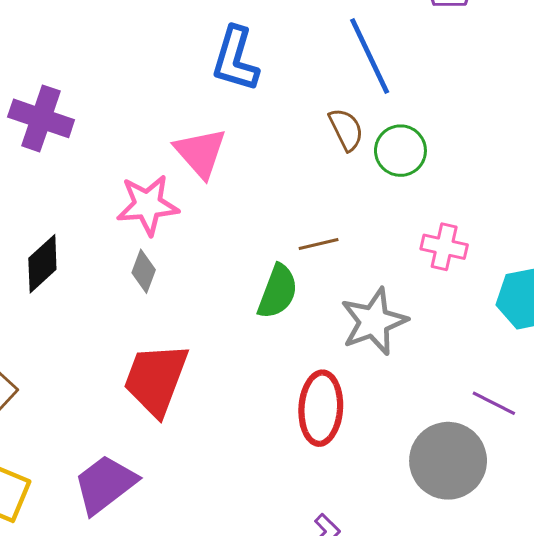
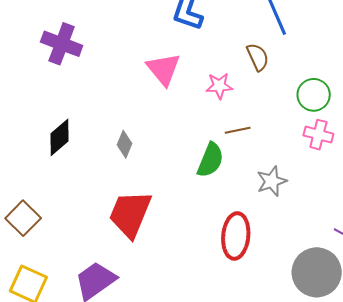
green circle: (400, 151) -> (314, 95), moved
pink star: (148, 205) -> (219, 86), moved, size x0.7
gray star: (374, 322) -> (272, 181), size x0.7

